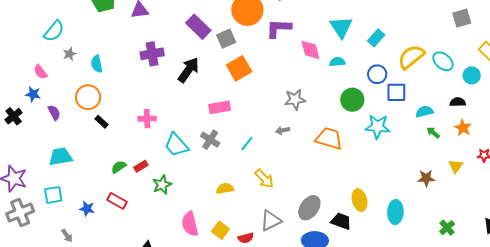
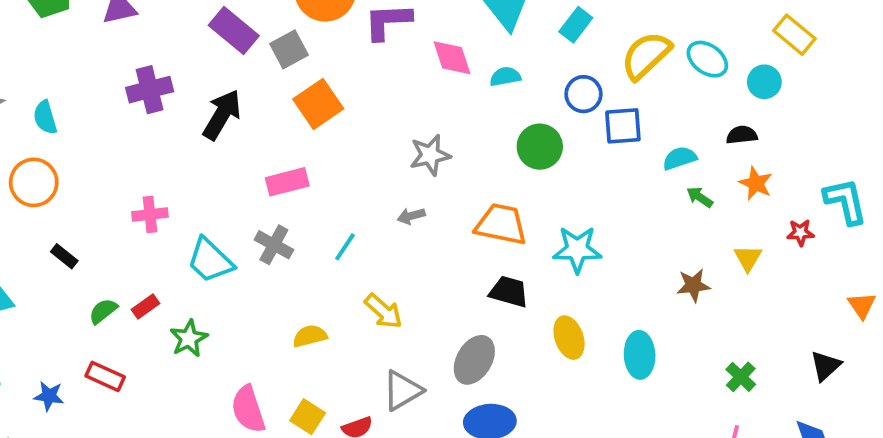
black rectangle: (101, 122) -> (64, 256), moved
cyan star: (378, 127) -> (577, 249), moved
black trapezoid: (341, 221) -> (509, 292), moved

